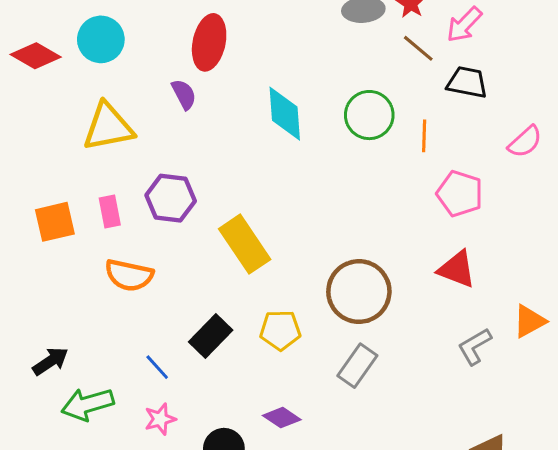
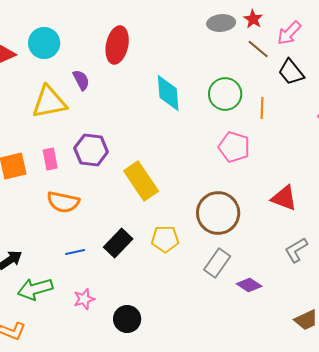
black trapezoid: (467, 82) -> (291, 72), turned -140
purple semicircle: (184, 94) -> (81, 80), moved
pink pentagon: (460, 194) -> (234, 147), moved
blue line: (157, 367) -> (75, 252), moved, turned -60
purple diamond: (282, 418) -> (249, 285), moved

